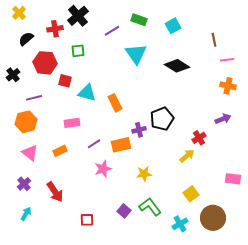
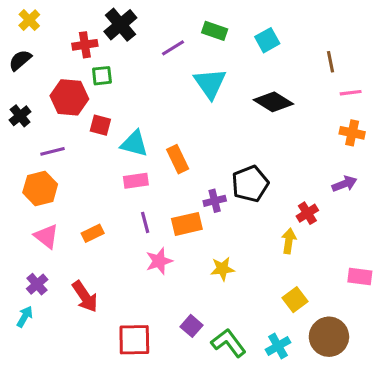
black semicircle: (26, 39) -> (20, 60), moved
green square: (78, 51) -> (102, 76), moved
pink rectangle: (72, 123) -> (136, 181), moved
purple line: (94, 144) -> (145, 222), turned -72
yellow arrow: (187, 156) -> (289, 241), turned -42
green L-shape: (150, 207) -> (229, 343), moved
cyan arrow: (26, 214) -> (25, 317), moved
red square: (87, 220) -> (134, 340), size x1.6

